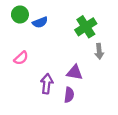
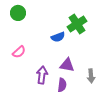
blue semicircle: (40, 22) -> (58, 37), moved
gray arrow: (99, 51) -> (91, 76), moved

